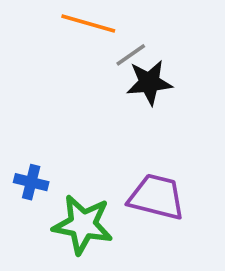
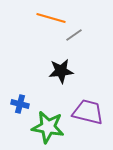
black star: (149, 83) -> (61, 71), moved

